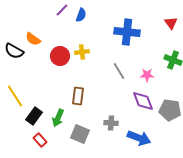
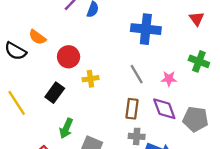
yellow cross: (82, 52) -> (90, 79), moved
brown rectangle: (78, 96) -> (132, 109), moved
black rectangle: (34, 116) -> (55, 93), moved
gray cross: (111, 123) -> (137, 136), moved

